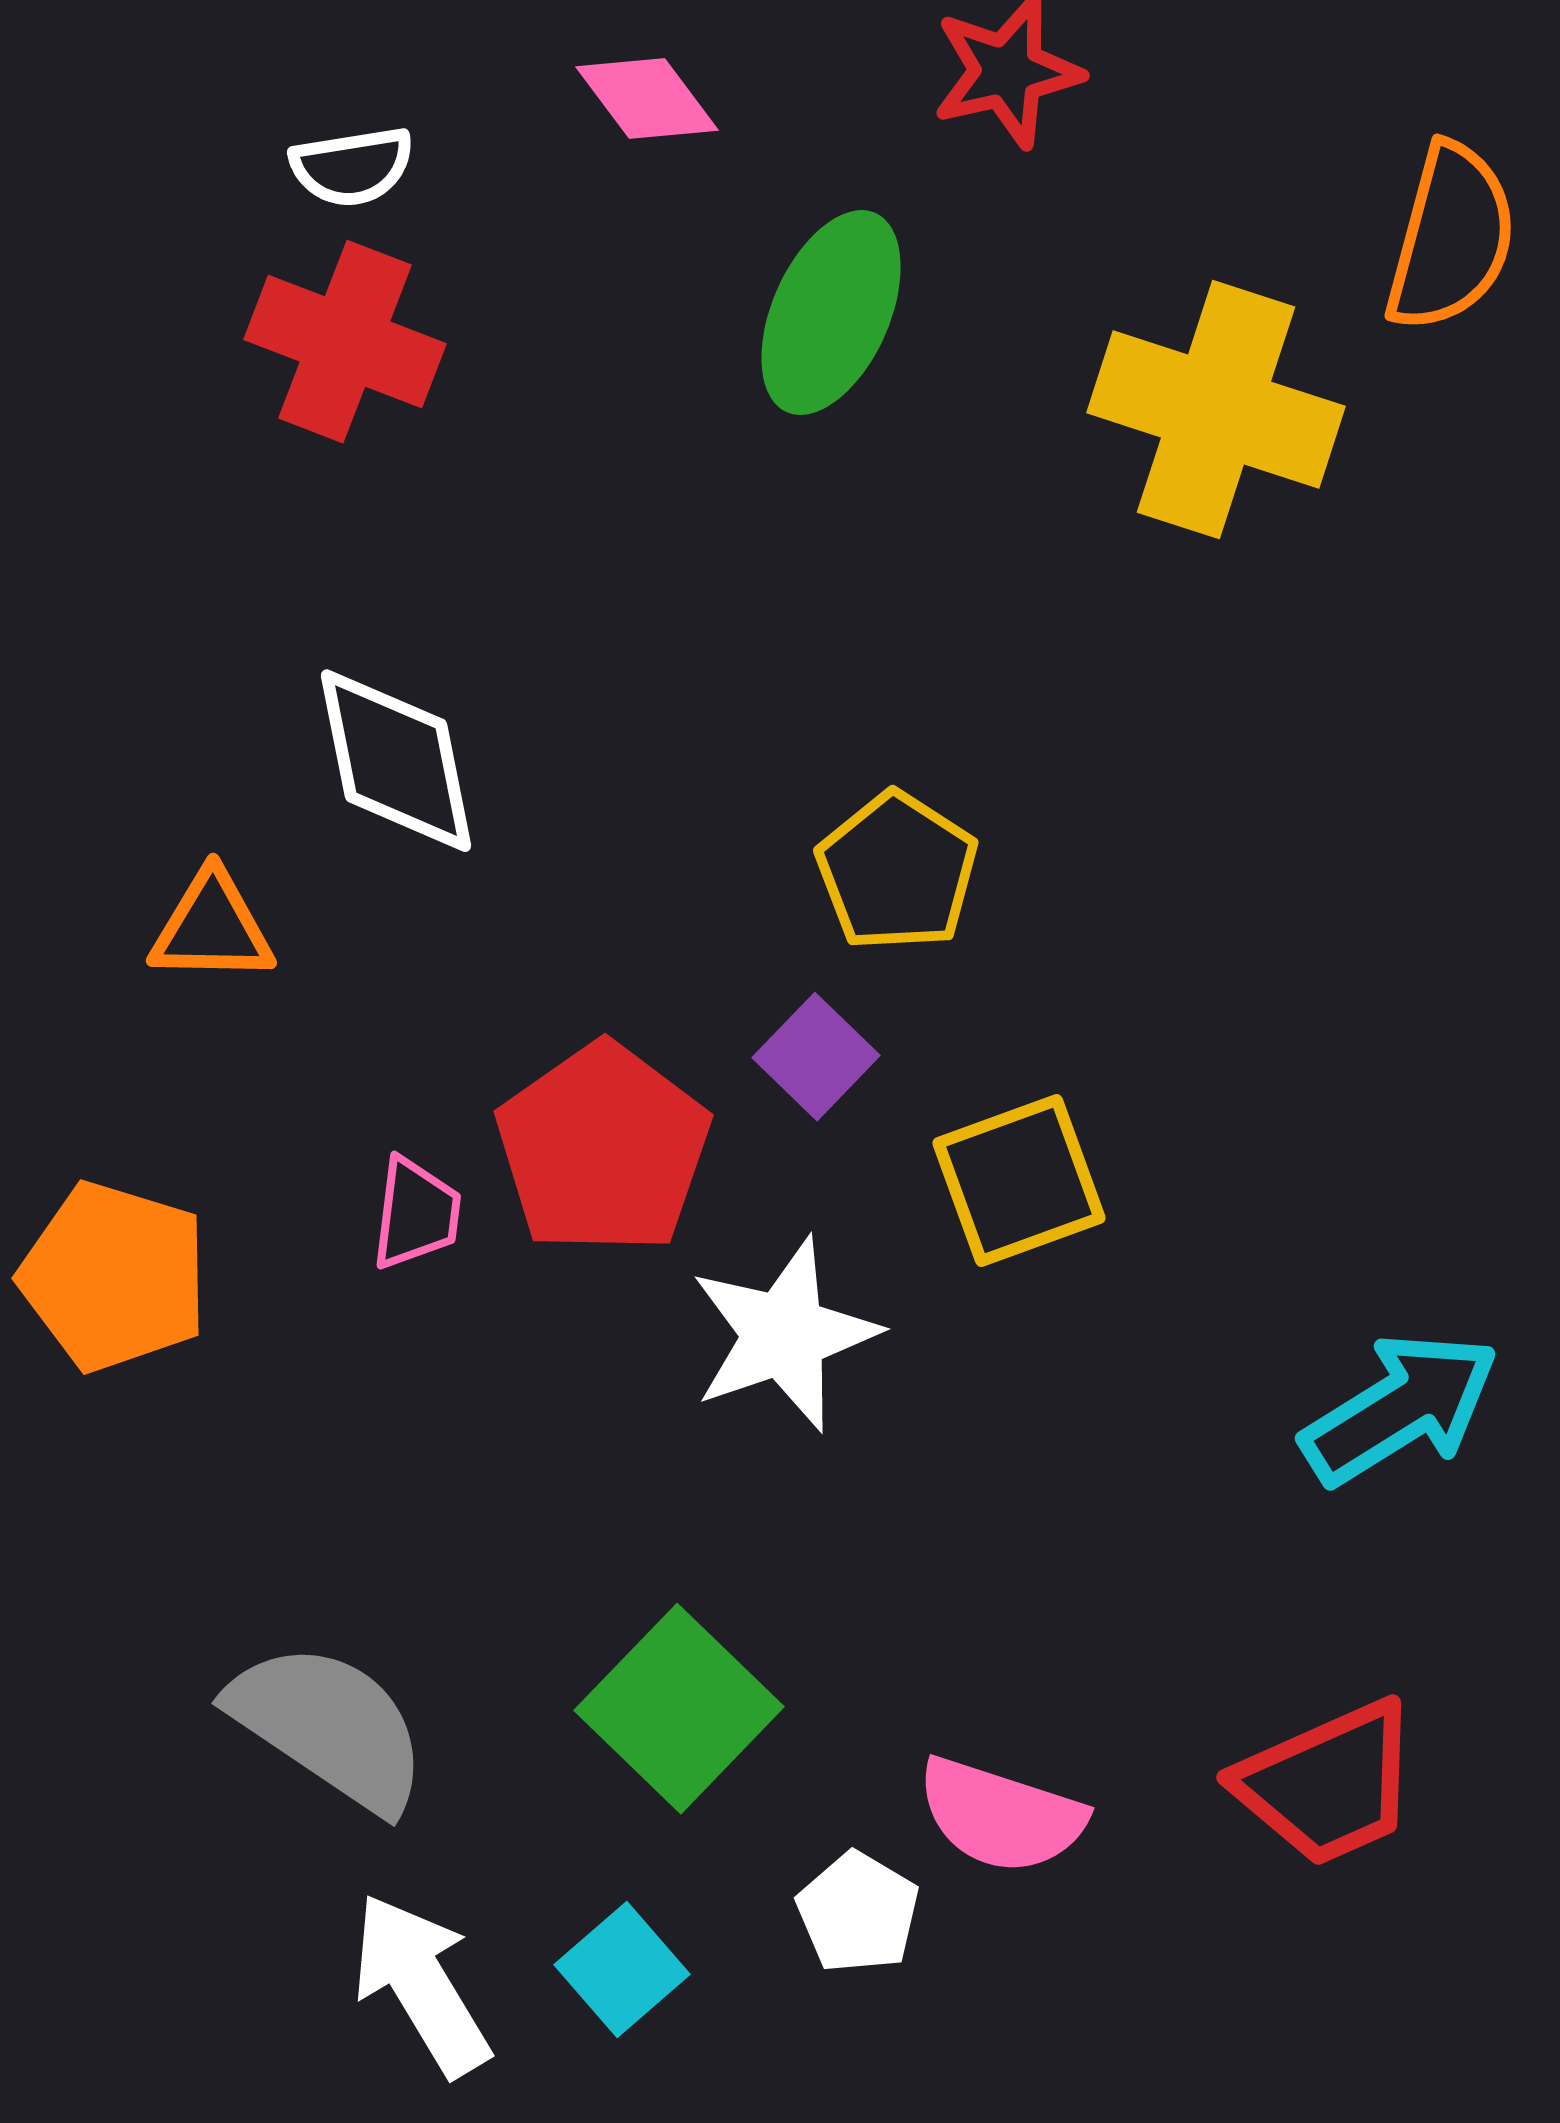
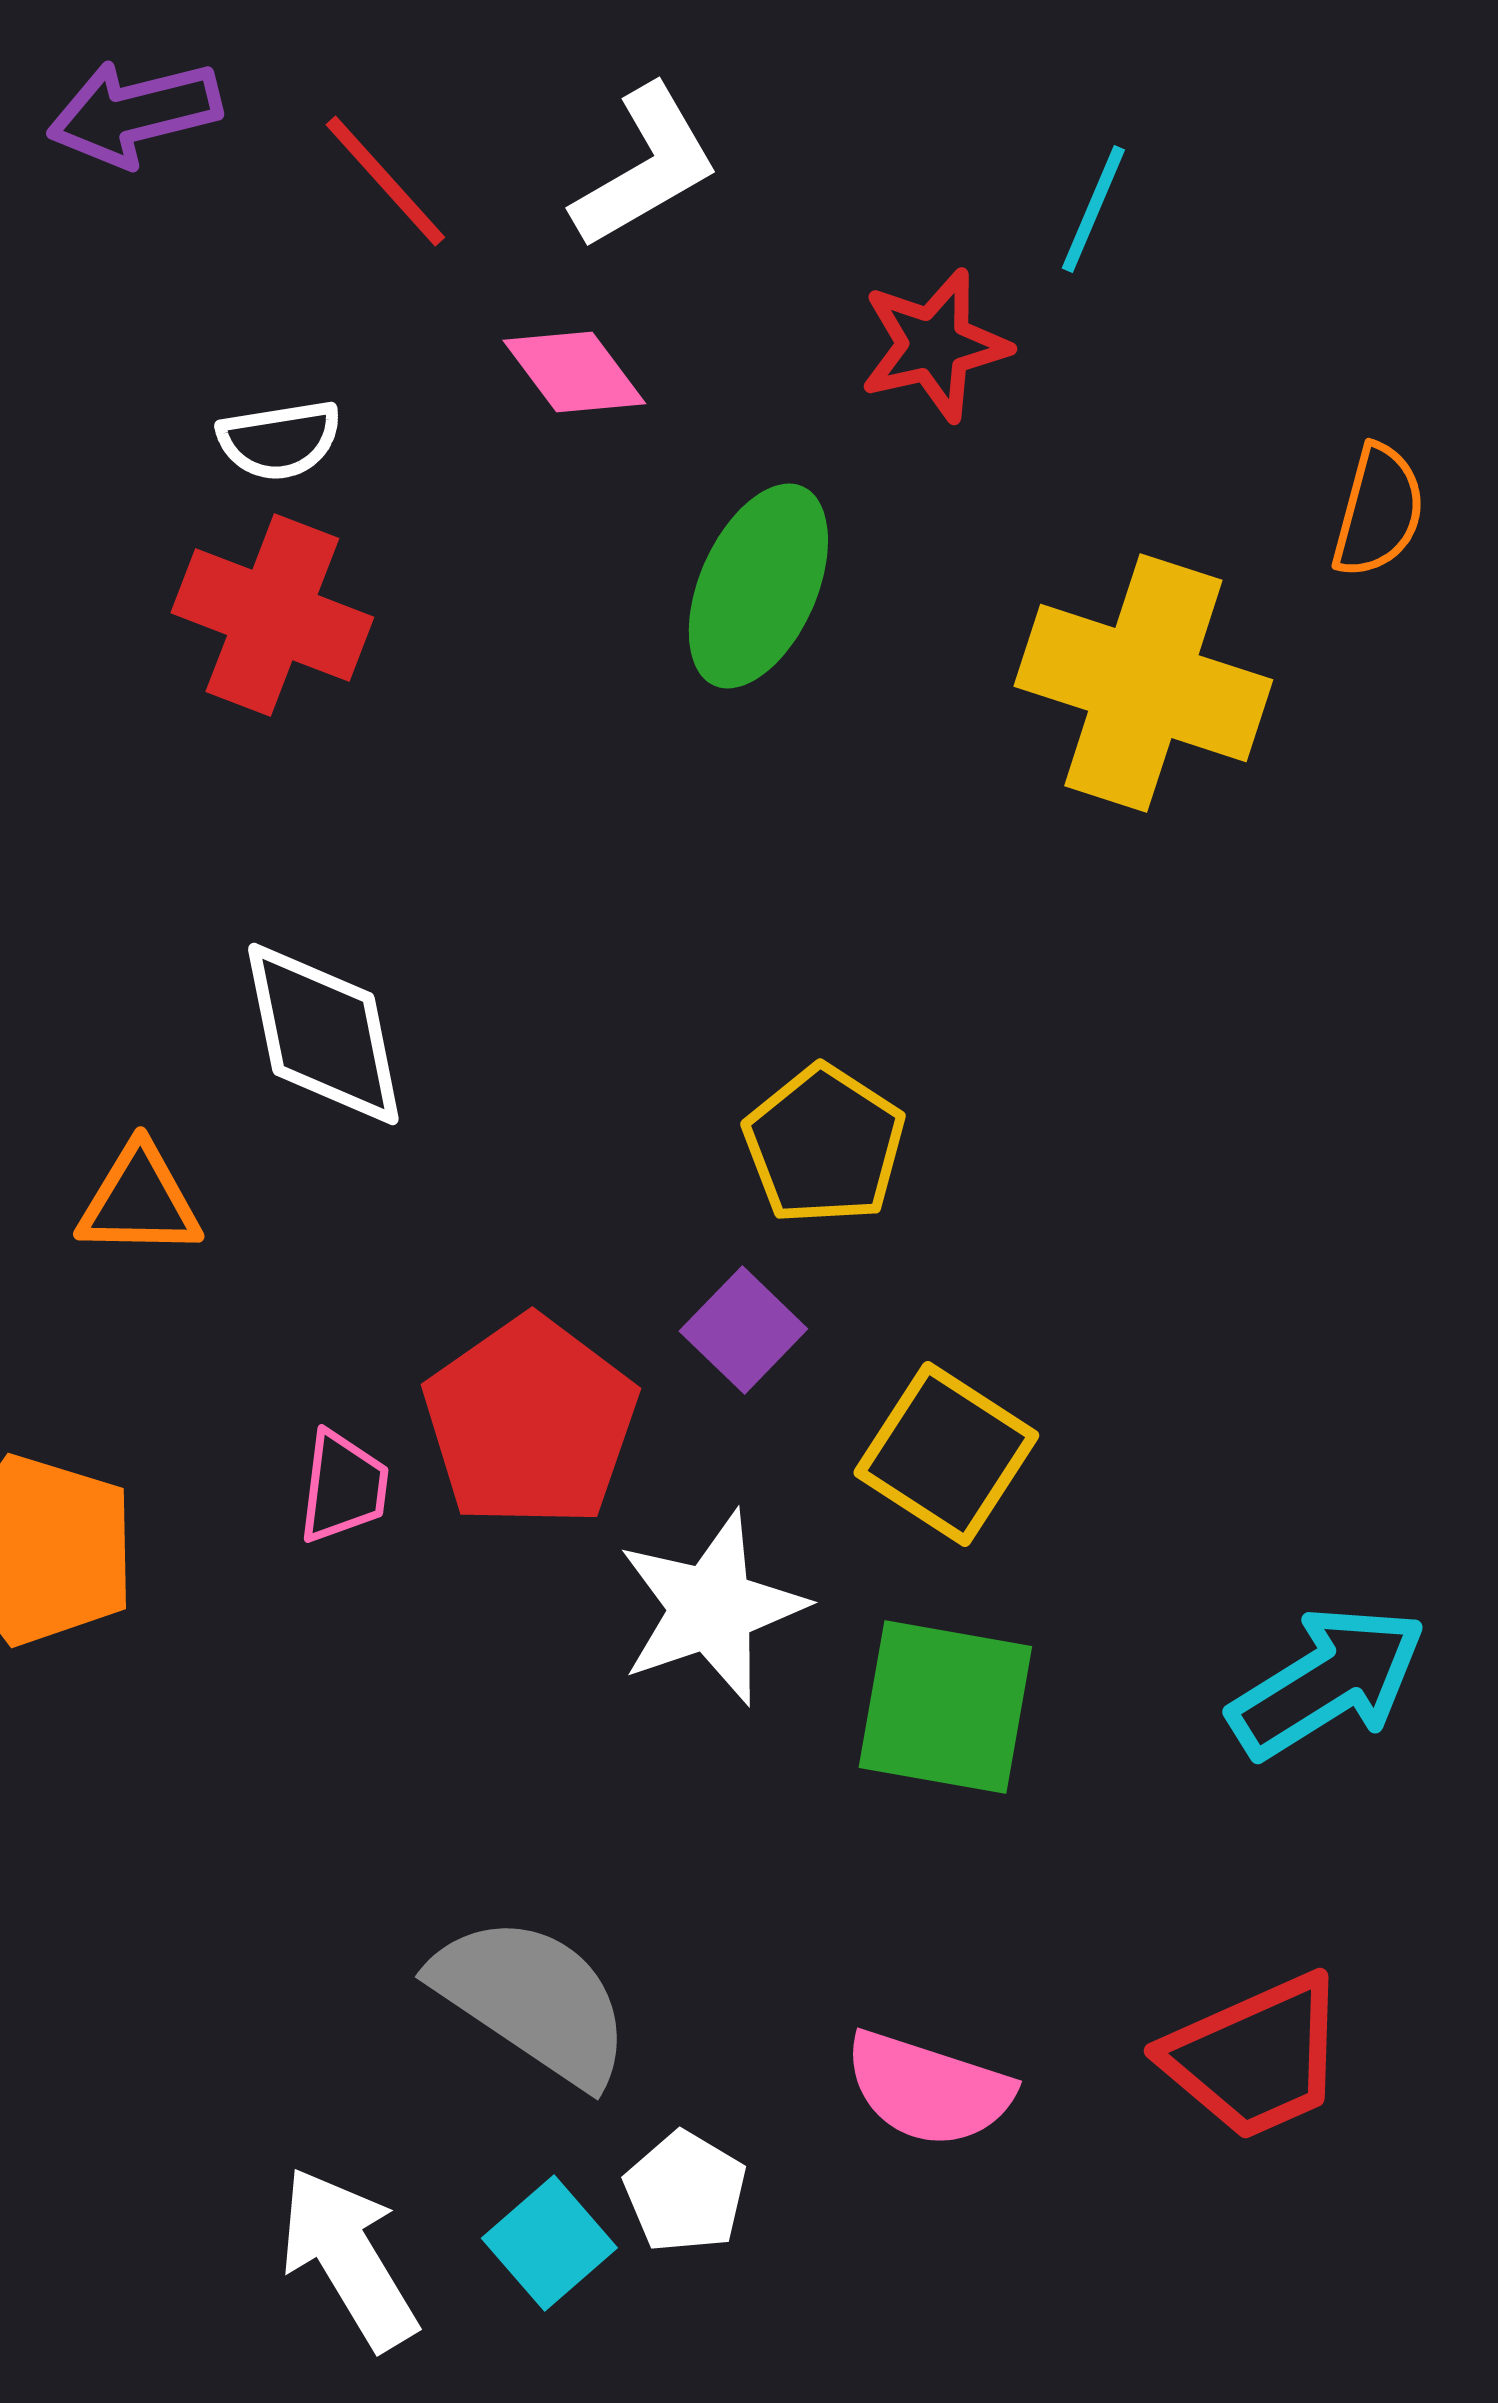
orange semicircle: (1451, 238) -> (1378, 511), size x0.7
yellow square: (1019, 1181) -> (946, 1454), turned -37
green square: (679, 1709) -> (945, 1707), moved, turned -34
gray semicircle: (329, 1727) -> (532, 2000), moved
white pentagon: (858, 1913) -> (685, 2192), moved

